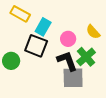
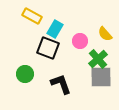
green circle: (11, 61) -> (25, 74), moved
black L-shape: (67, 61) -> (61, 84), moved
gray square: (73, 78) -> (101, 77), moved

